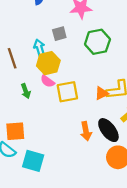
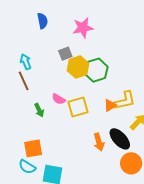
green hexagon: (97, 42) -> (96, 70), moved
cyan arrow: (39, 48) -> (26, 62), moved
yellow hexagon: (48, 63) -> (78, 67), moved

